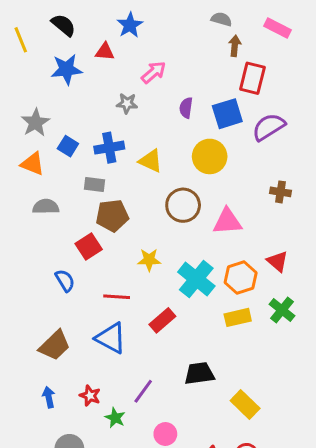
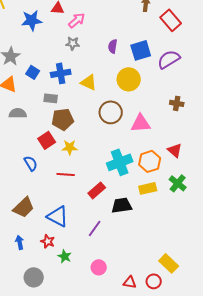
pink arrow: (154, 72) -> (77, 20), moved
red rectangle: (252, 78) -> (171, 20), moved, turned -55
yellow star: (149, 260) -> (70, 147), moved
cyan cross: (196, 279) -> (120, 162), turned 30
blue triangle: (111, 338) -> (58, 216), moved
black trapezoid: (199, 373) -> (122, 205), moved
purple line: (143, 391) -> (95, 228), moved
yellow rectangle: (245, 404) -> (169, 263), moved

